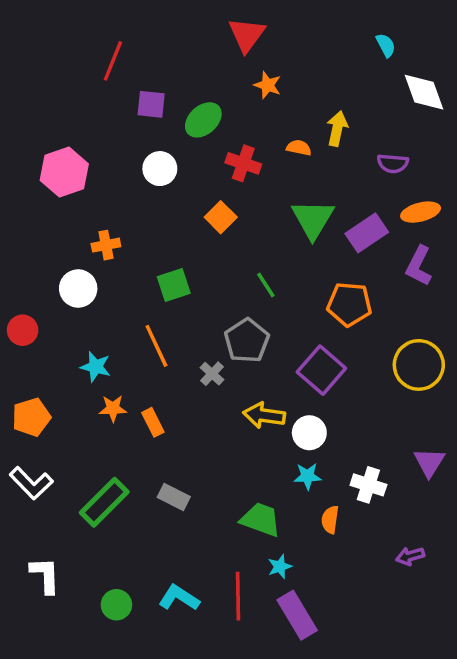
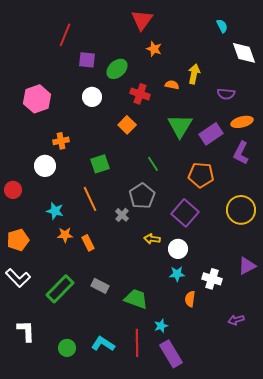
yellow arrow: (264, 415) -> (152, 239), size x0.7
purple triangle: (429, 462) -> (247, 266), turned 30
green trapezoid: (261, 520) -> (136, 299), moved

